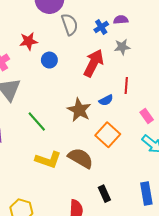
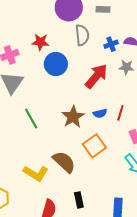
blue circle: (49, 60) -> (56, 64), size x1.5
red line: (126, 86) -> (120, 113), moved
yellow L-shape: (48, 160) -> (36, 173), moved

